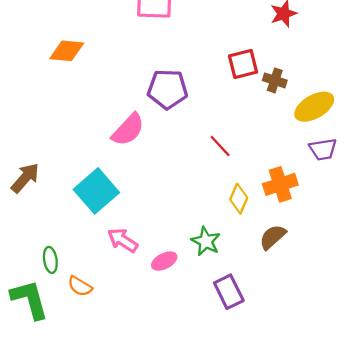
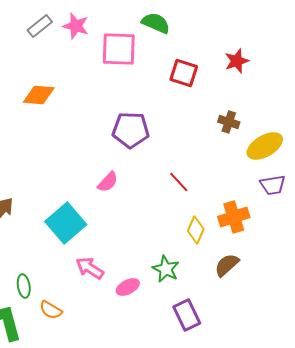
red square: (243, 64) -> (184, 73), moved, turned 32
pink semicircle: (128, 130) -> (108, 182), moved, size x0.7

